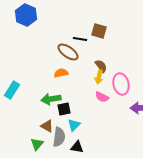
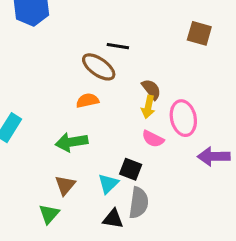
brown square: (99, 31) -> (199, 33), moved
black square: (64, 109) -> (131, 169), moved, turned 32
brown triangle: (47, 126) -> (65, 185), turned 40
gray semicircle: (59, 137) -> (139, 203), moved

